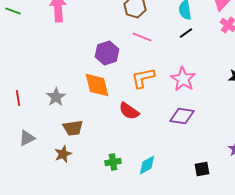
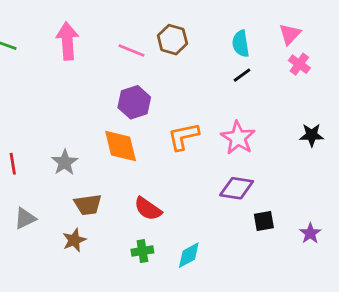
pink line: (142, 37) -> (132, 50), moved
red semicircle: (129, 111) -> (148, 209), moved
black square: (202, 169) -> (264, 221), moved

